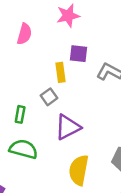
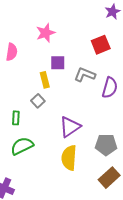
purple triangle: (68, 127) -> (70, 127), moved
green semicircle: (23, 149) -> (22, 146), turned -35

